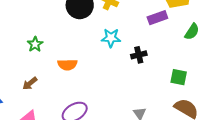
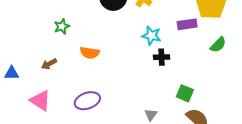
cyan star: (111, 38) -> (151, 36), moved
green square: (179, 77) -> (185, 93), moved

